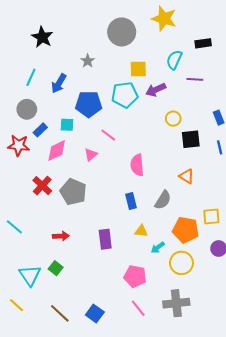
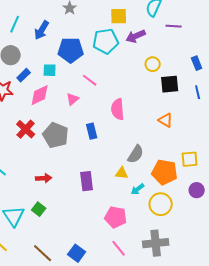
gray semicircle: (163, 200) -> (136, 154), moved
blue rectangle: (131, 201) -> (92, 131), moved

